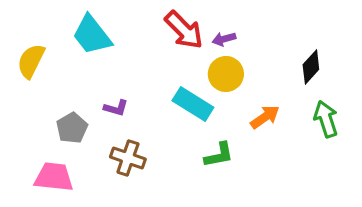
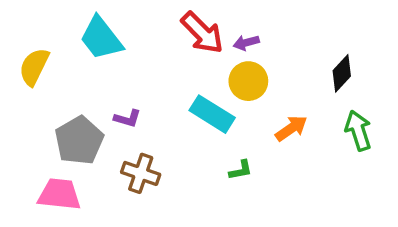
gray pentagon: (72, 128) -> (79, 140), size x1.4
green L-shape: (219, 155) -> (241, 170), size x0.7

